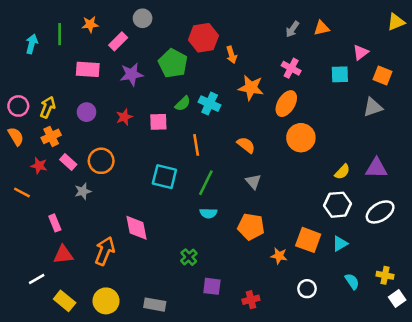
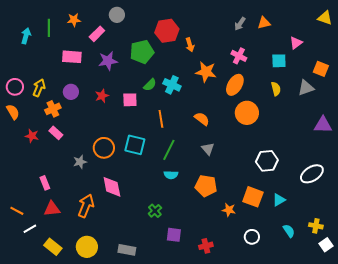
yellow triangle: (396, 22) -> (325, 18), turned 42
green pentagon: (173, 63) -> (142, 52), turned 30
orange square: (383, 76) -> (321, 69), moved
orange cross: (51, 136) -> (53, 109), moved
orange circle: (101, 161) -> (104, 148), moved
purple triangle: (376, 168) -> (323, 125), moved
yellow semicircle: (342, 172) -> (276, 89), moved, turned -56
gray star: (83, 191) -> (80, 162), moved
orange line: (22, 192) -> (17, 211), moved
white hexagon: (337, 205) -> (267, 161), moved

